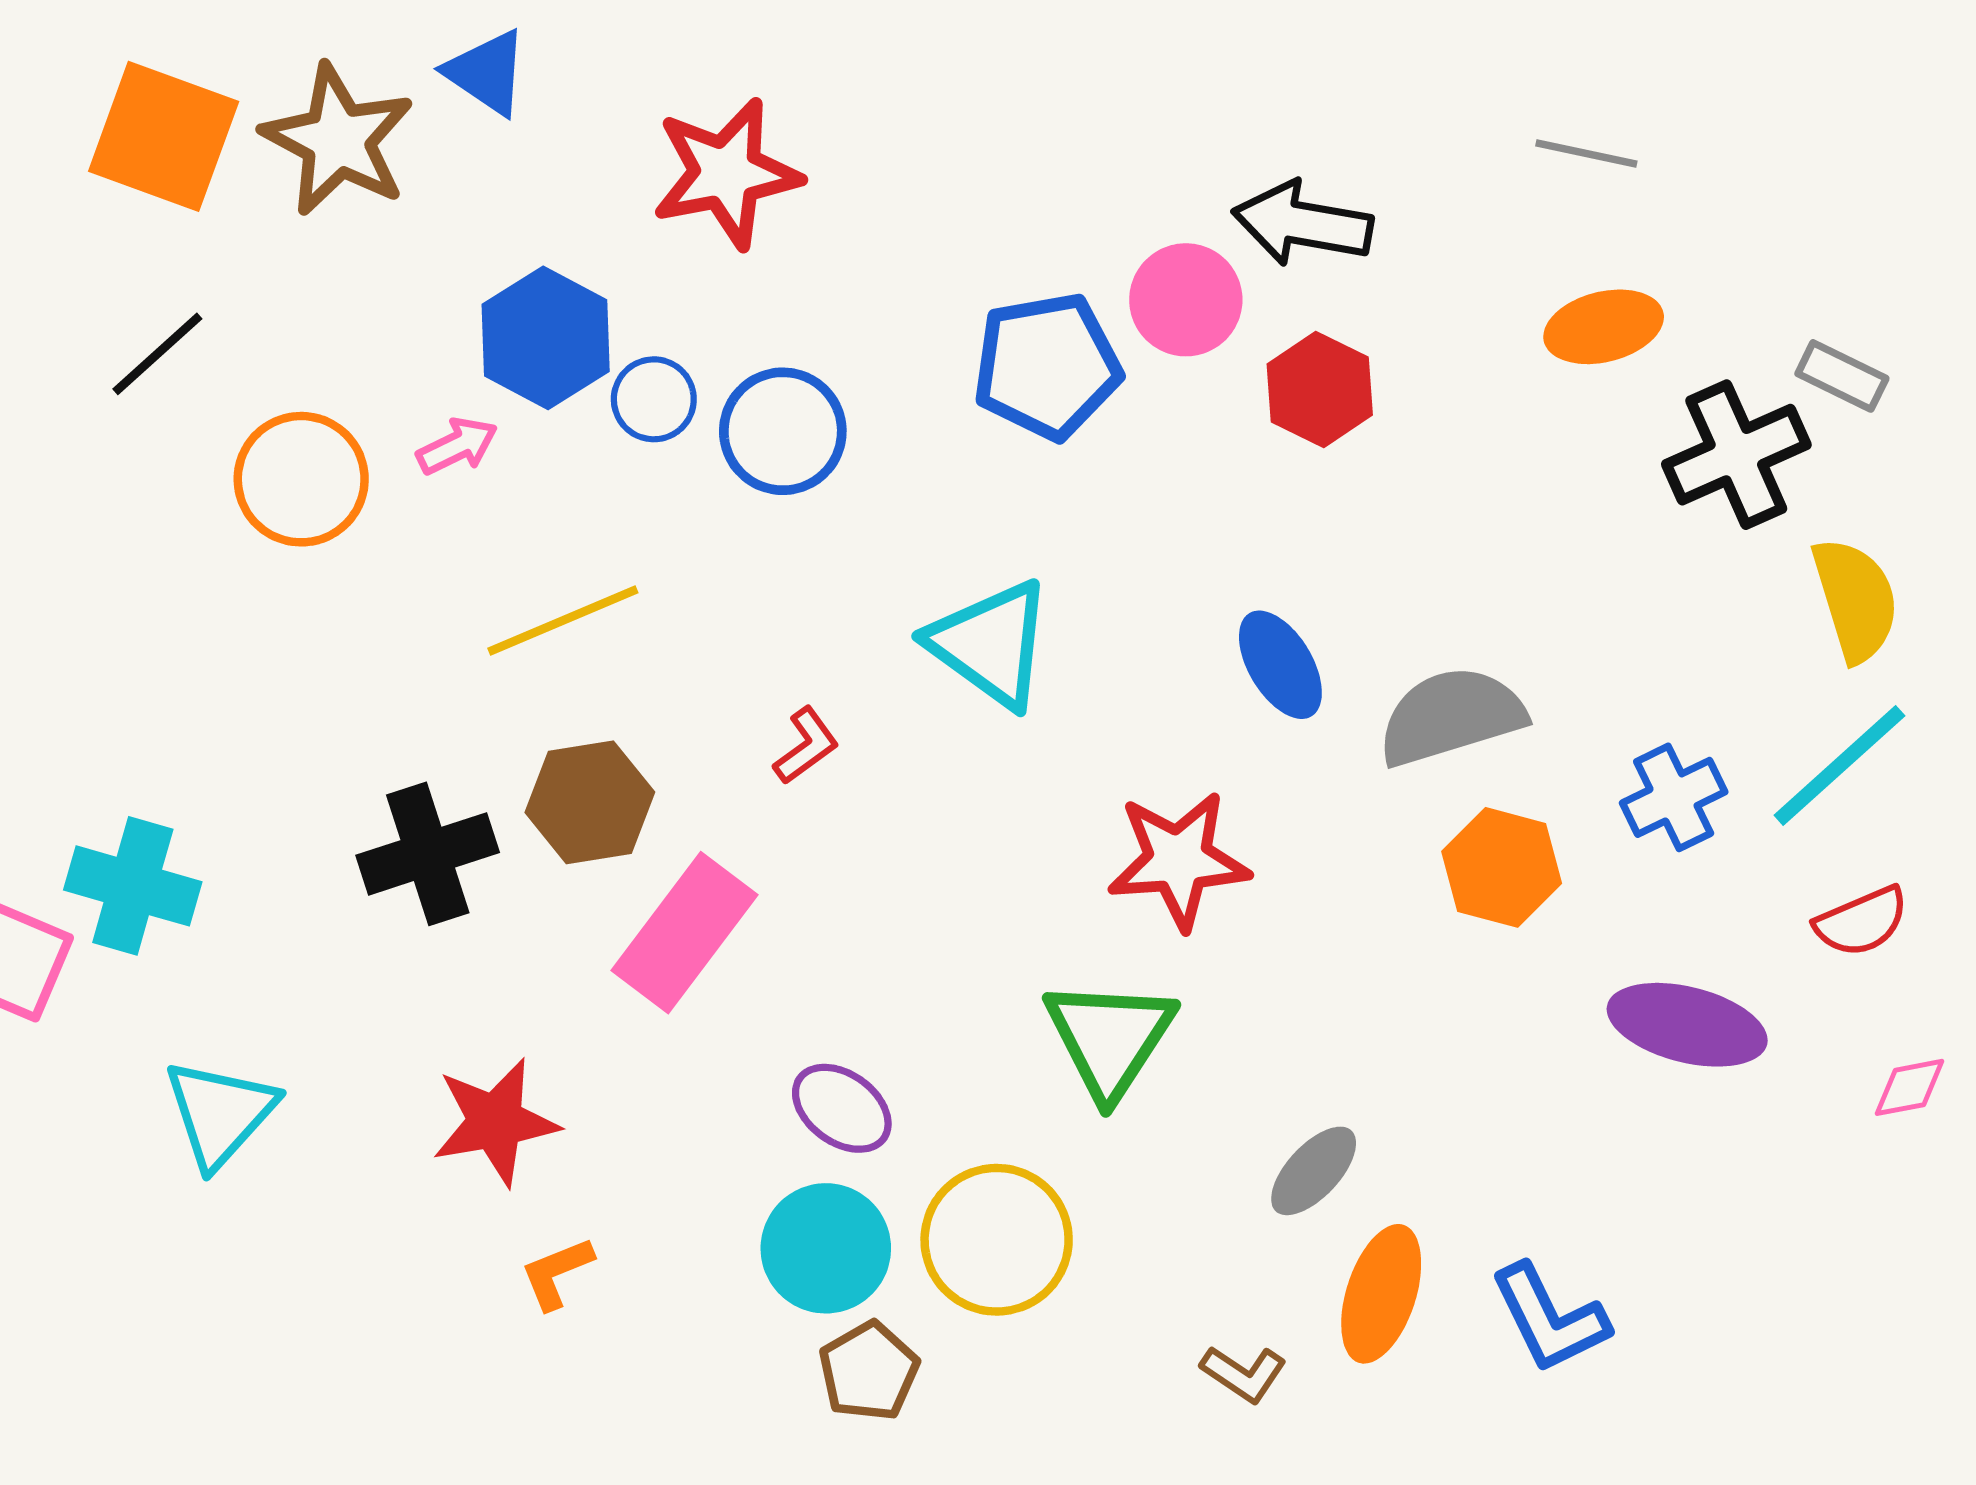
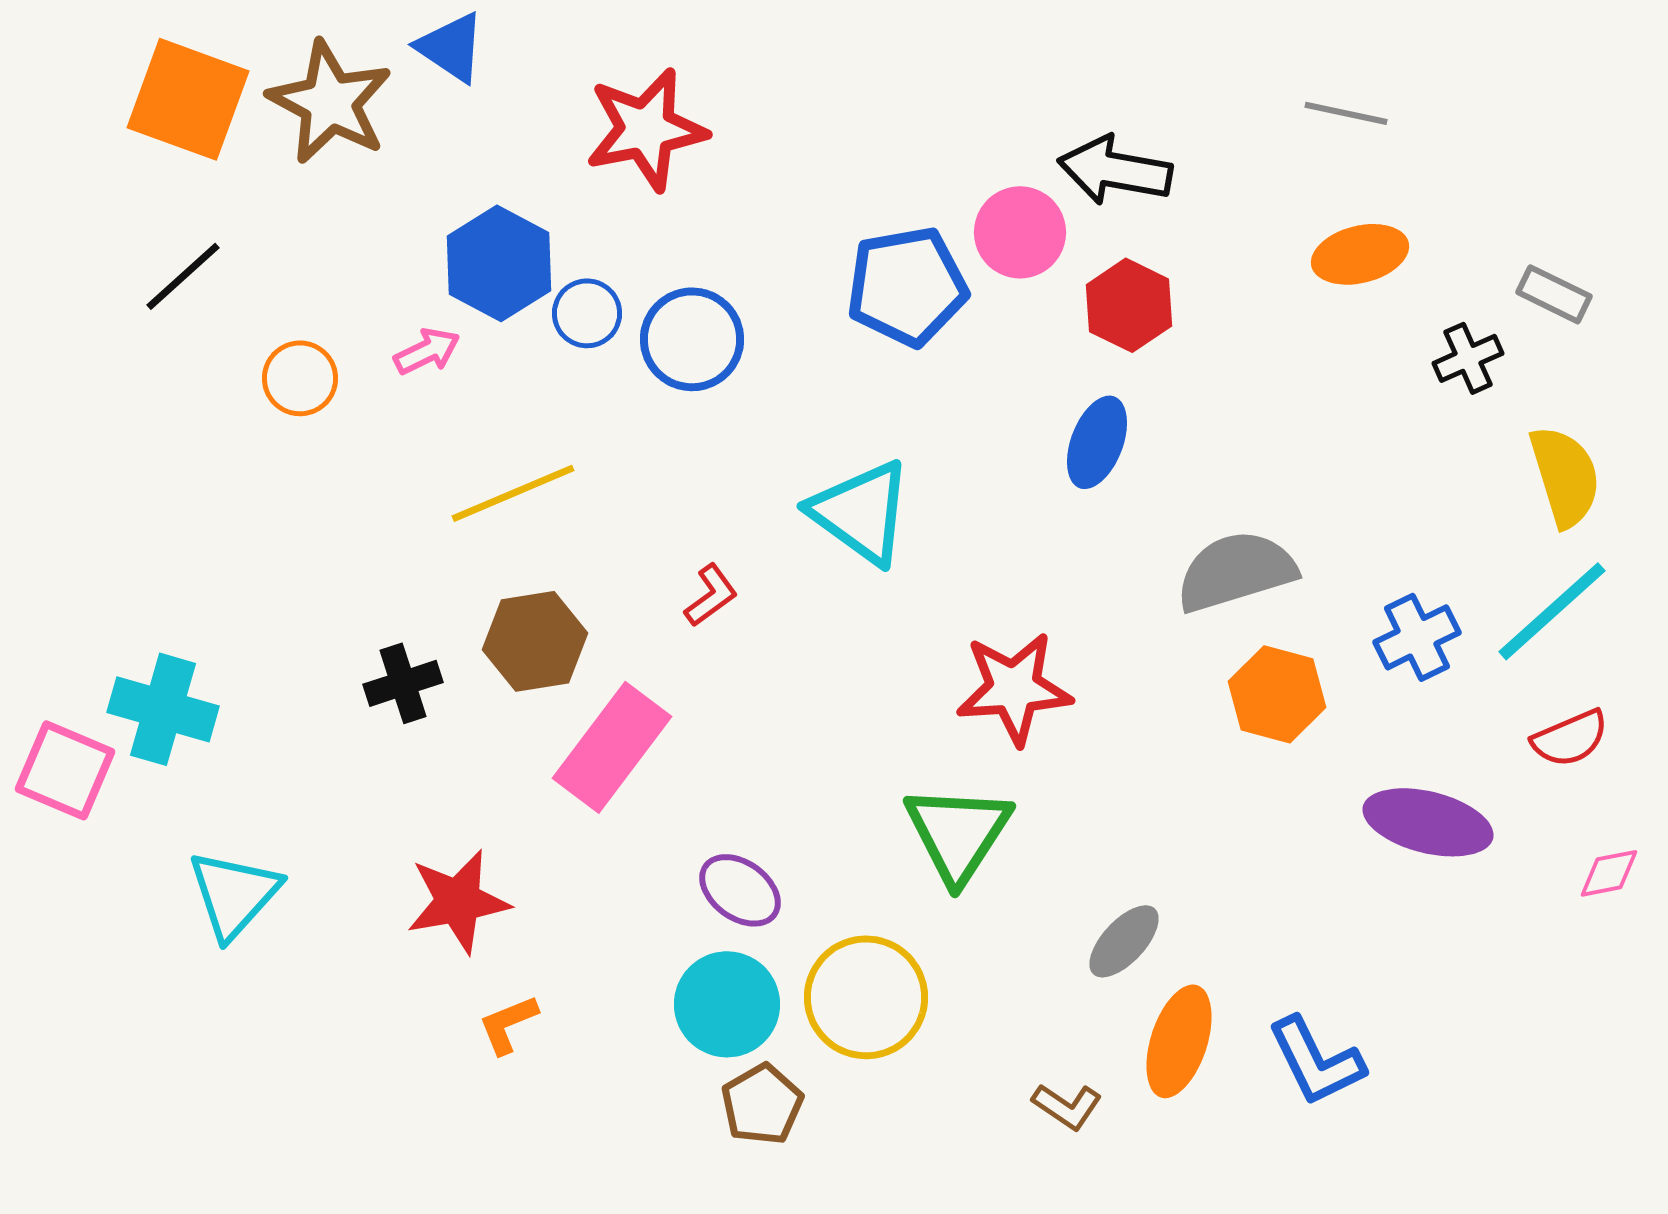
black cross: (1736, 455) -> (1468, 358), size x0.6
orange circle: (301, 479) -> (300, 378), size x0.7
blue ellipse: (1280, 665) -> (1097, 442), moved, turned 52
black cross: (428, 854) -> (403, 683), size x0.7

